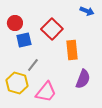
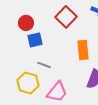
red square: (52, 29) -> (66, 17), moved
gray line: (33, 65) -> (44, 65), turned 72

